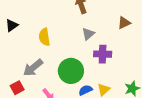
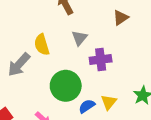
yellow semicircle: (44, 37) -> (42, 45), moved
gray arrow: (33, 68) -> (19, 65), moved

